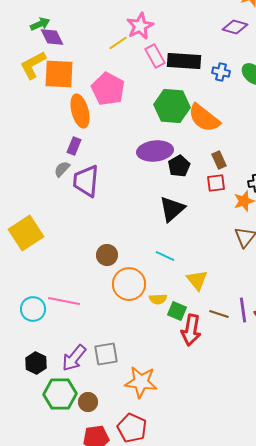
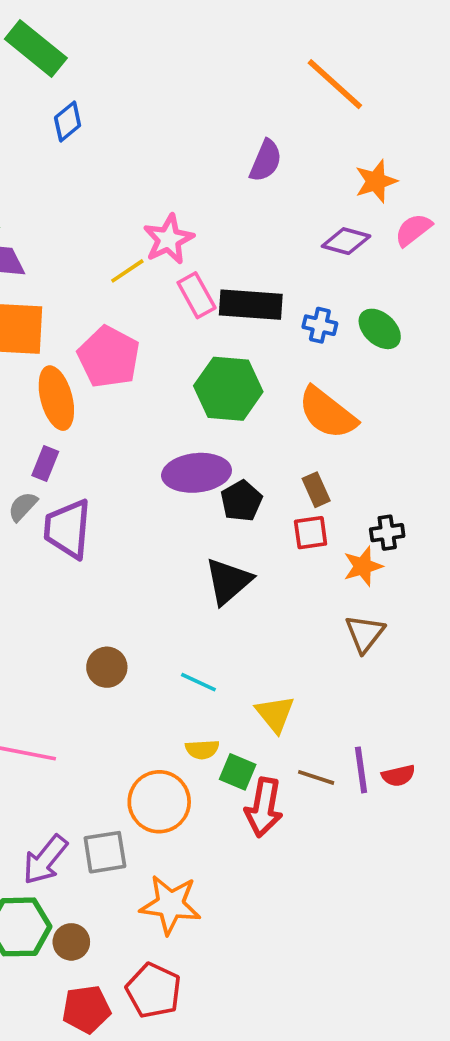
orange semicircle: (204, 118) -> (327, 413), moved
cyan line: (165, 256) -> (198, 682), moved
orange circle: (129, 284) -> (159, 802), moved

